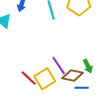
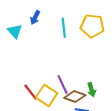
yellow square: (45, 79) -> (47, 95), turned -35

